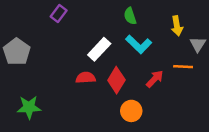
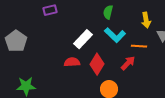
purple rectangle: (59, 14) -> (50, 10), turned 40
green semicircle: (130, 16) -> (108, 12), turned 32
orange line: (183, 67) -> (139, 46), moved

